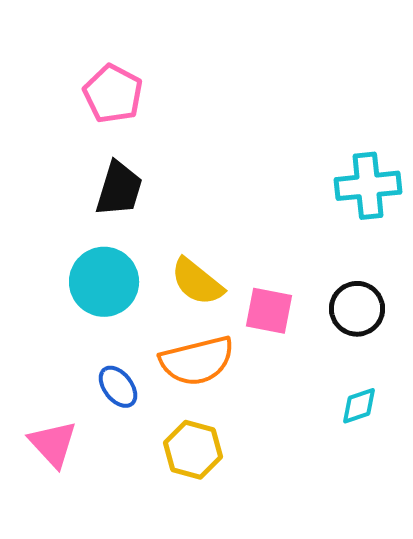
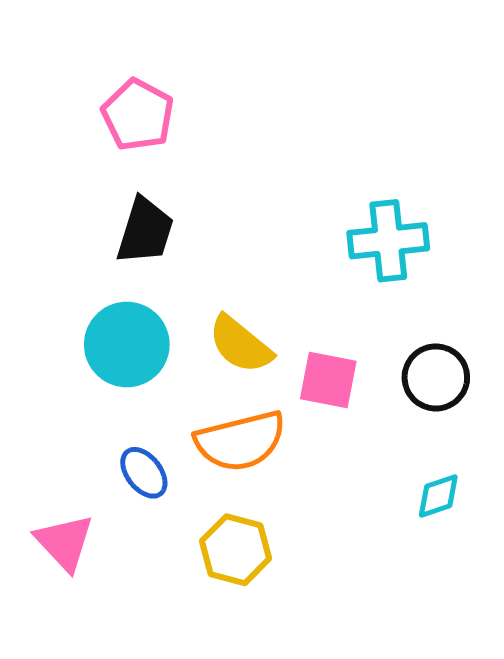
cyan cross: (368, 186) -> (388, 241), moved

